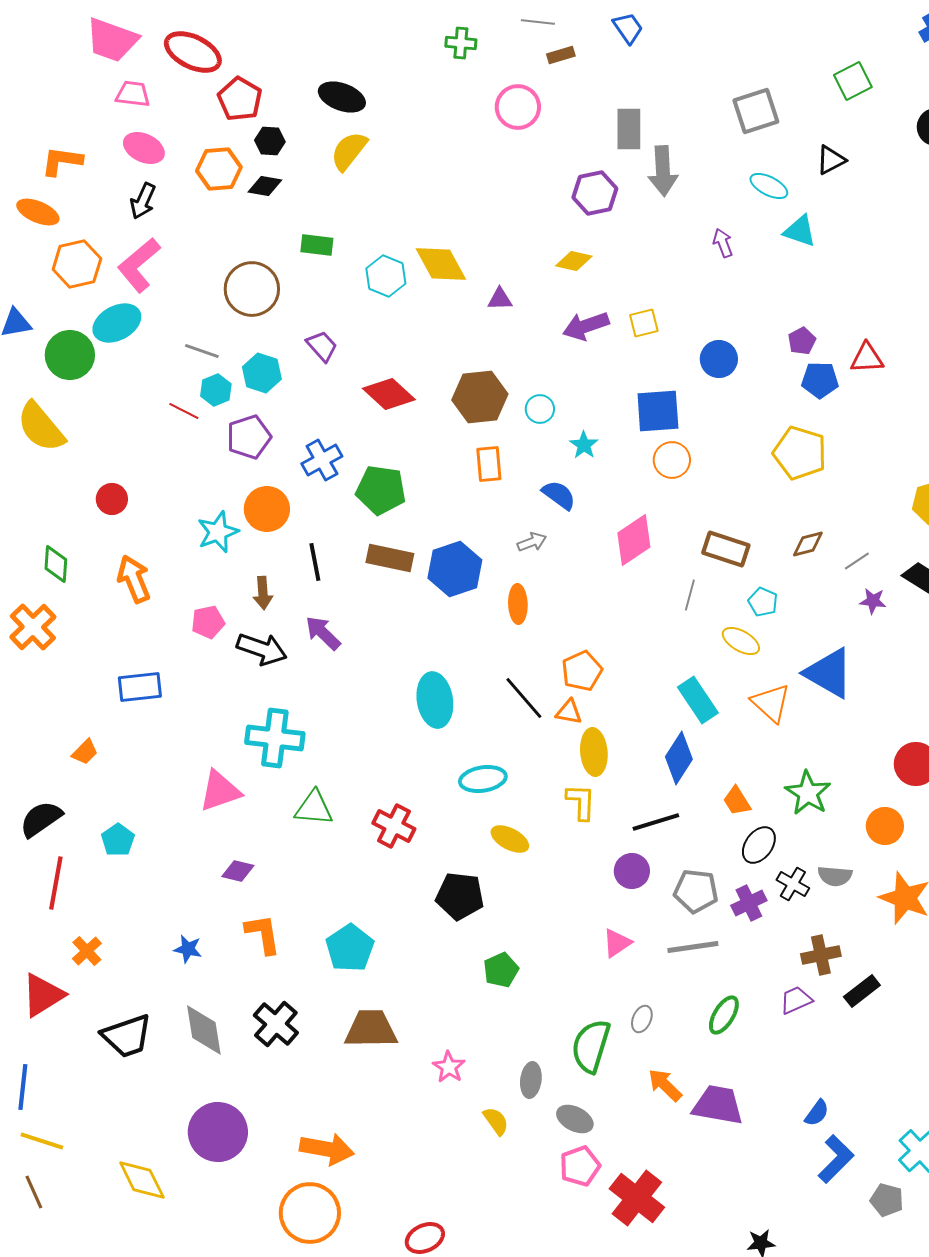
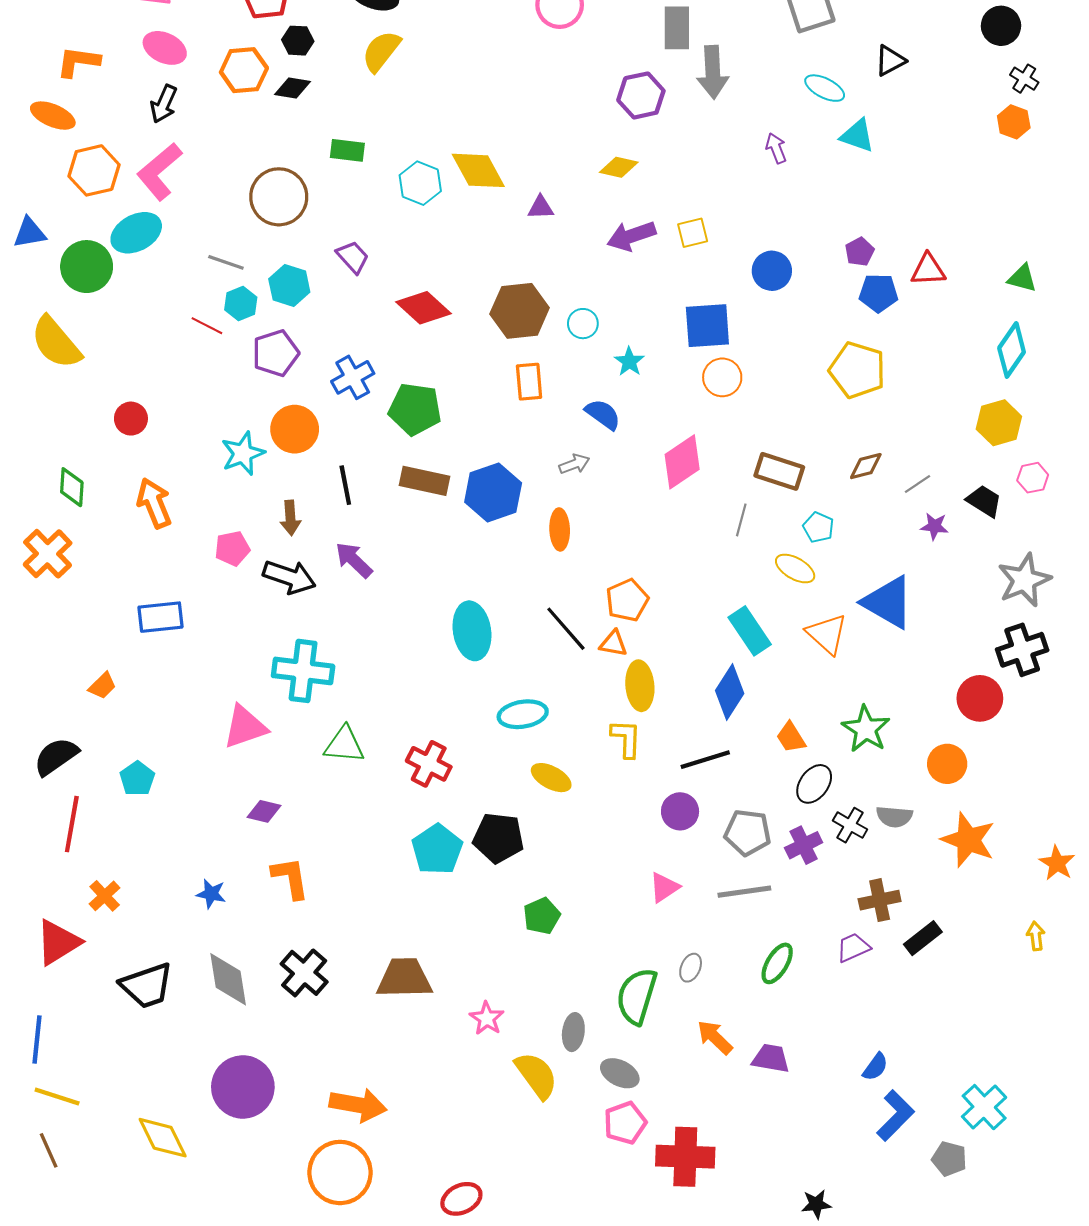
cyan pentagon: (350, 948) -> (437, 849), moved
purple trapezoid: (718, 1105) -> (771, 1058), size x0.7
yellow semicircle: (496, 1121) -> (536, 1075), size x1.6
red cross: (637, 1198) -> (685, 1157), turned -36

